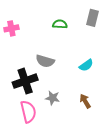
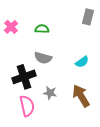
green semicircle: (60, 24) -> (42, 29), moved
pink cross: (11, 28) -> (11, 27), turned -32
brown arrow: (85, 101) -> (81, 96), size x1.6

